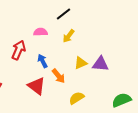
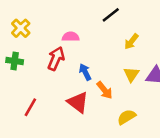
pink semicircle: (41, 32) -> (71, 37), moved
yellow arrow: (69, 36) -> (131, 42), moved
yellow triangle: (81, 63) -> (131, 74), turned -32

